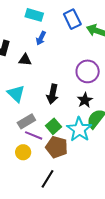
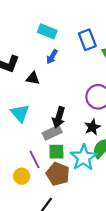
gray rectangle: (26, 121) -> (52, 133), moved
green square: (54, 126) -> (56, 152), turned 35
purple line: (34, 135) -> (34, 159), turned 36

